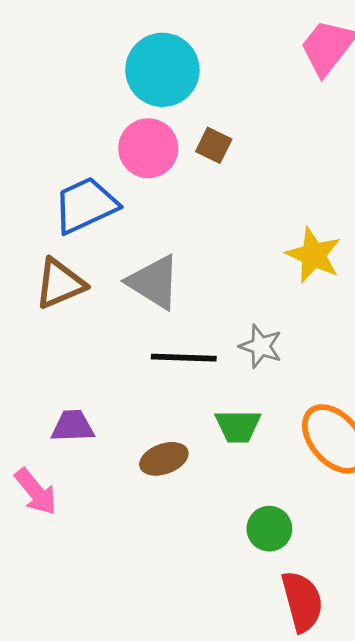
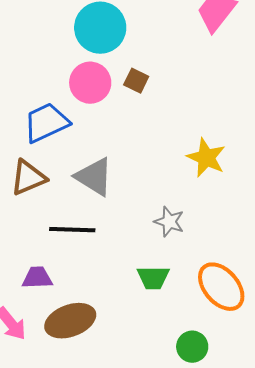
black line: (184, 358) -> (72, 230), moved
brown ellipse: (164, 459) -> (70, 321), moved, size x1.5
green circle: (269, 529) -> (192, 347), moved

